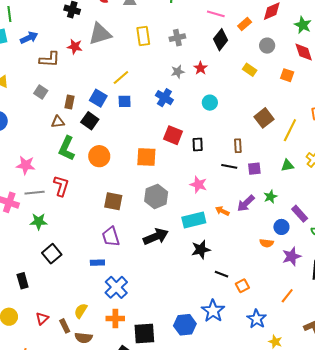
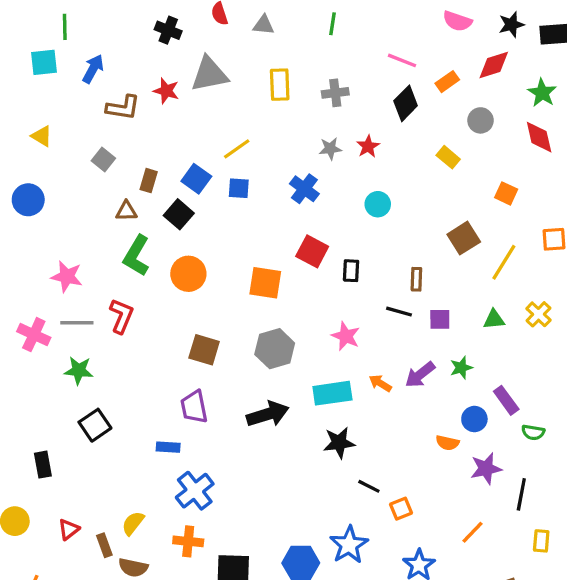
blue arrow: (29, 38) -> (93, 69), turned -42
orange square: (287, 75) -> (506, 193), moved

